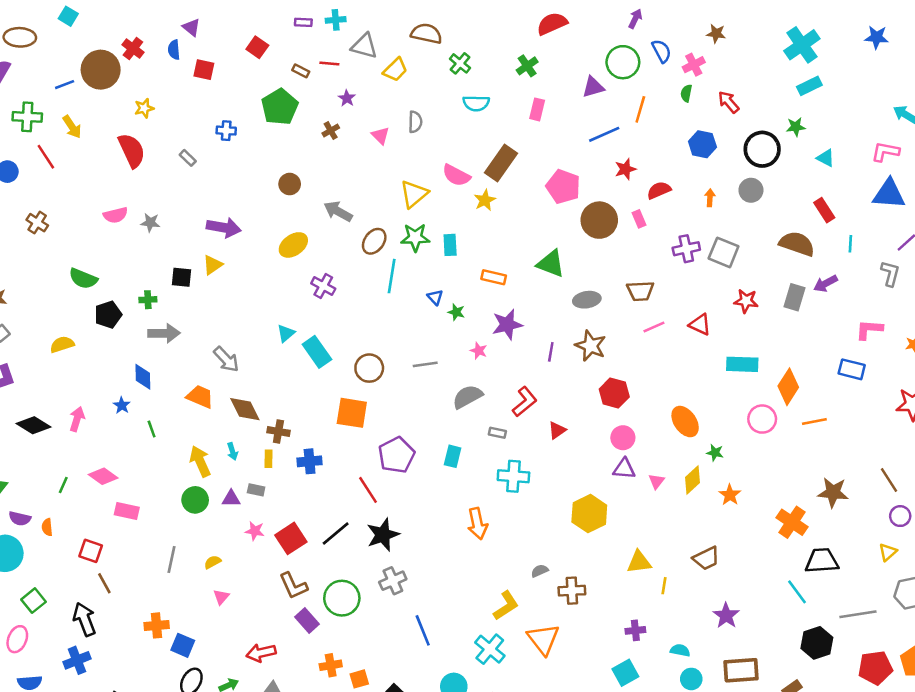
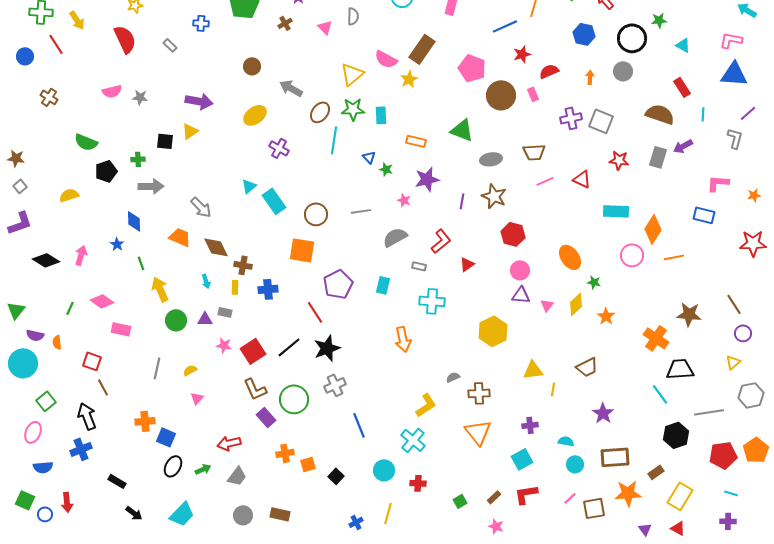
yellow arrow: (200, 461) -> (160, 289), moved
orange triangle: (543, 639) -> (478, 432), moved

